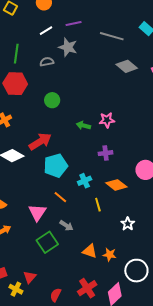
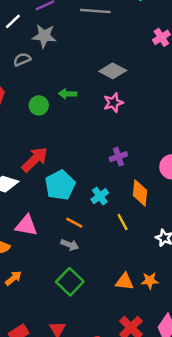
gray diamond: (127, 66) -> (113, 71), moved
pink star: (107, 120) -> (113, 103), moved
green arrow: (83, 125) -> (68, 94), moved
orange diamond: (116, 185) -> (140, 193), turned 70
pink triangle: (37, 212) -> (26, 225), moved, turned -42
gray arrow: (66, 226) -> (70, 245), moved

